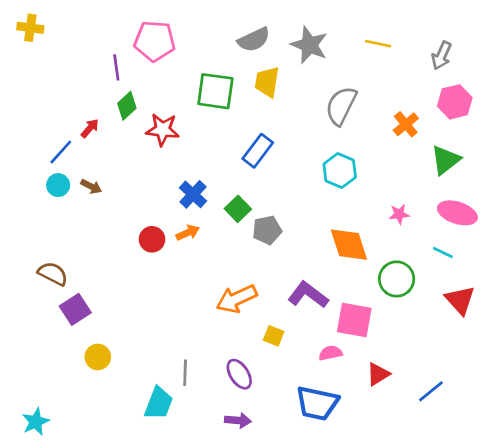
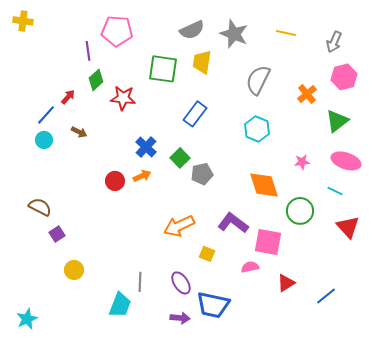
brown arrow: (91, 186) -> (79, 132), moved
purple square: (75, 309) -> (57, 234), size x0.7
blue trapezoid: (317, 403) -> (213, 305), moved

